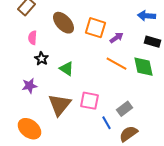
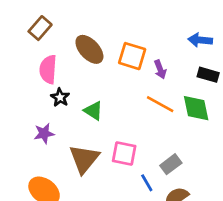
pink semicircle: (32, 38) -> (48, 69), size x1.5
purple arrow: (116, 38) -> (160, 69), turned 104

